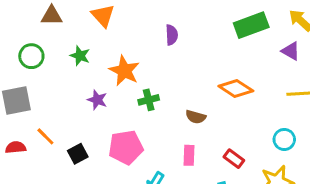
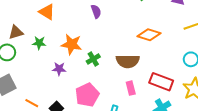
brown triangle: (52, 16) -> (16, 32), moved
brown semicircle: (196, 117) -> (128, 61), size x1.6
red rectangle: (234, 159) -> (161, 82), size x1.6

